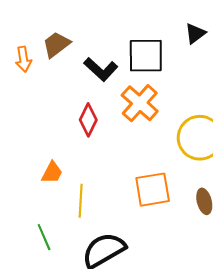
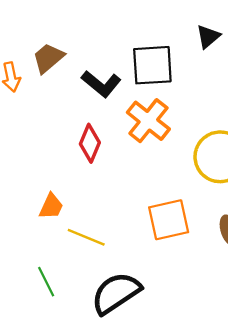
yellow line: (81, 201) -> (86, 237), turned -68

